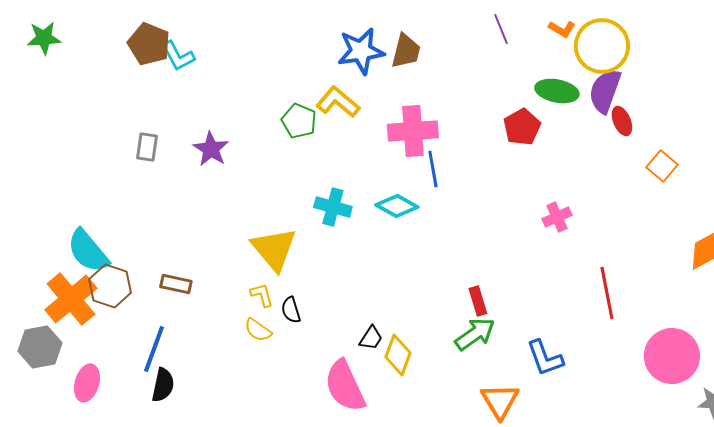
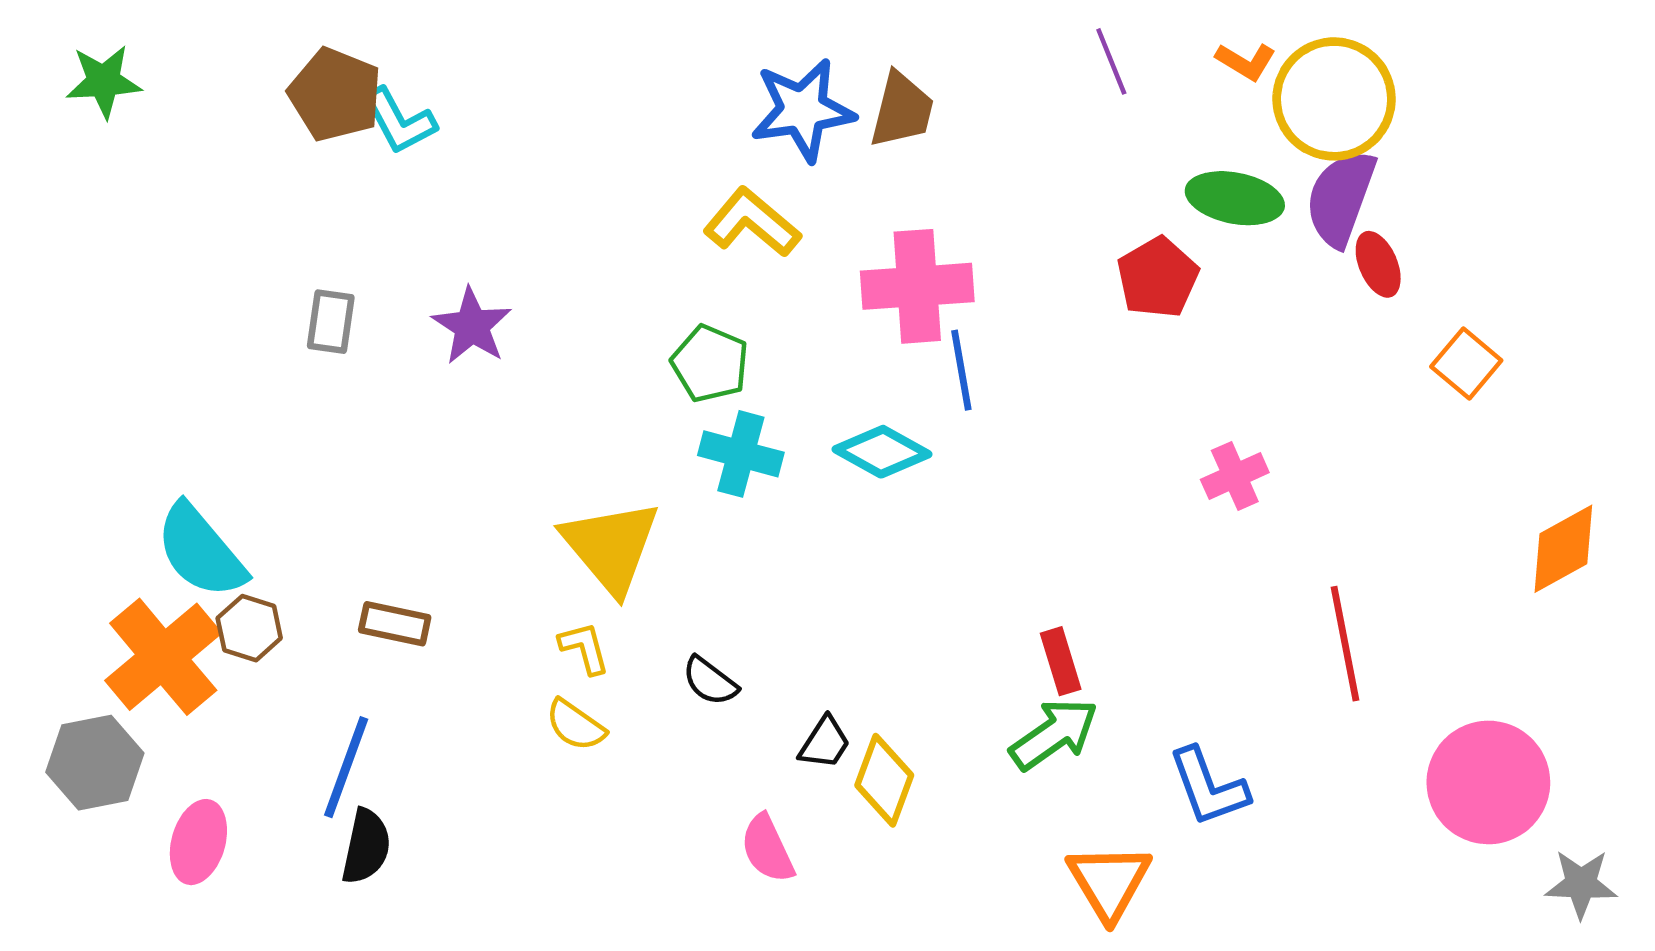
green pentagon: (299, 121) -> (710, 364), moved
brown hexagon: (110, 286) -> (249, 628), size x0.7
black semicircle: (291, 310) -> (710, 681), moved, turned -36
pink semicircle: (345, 386) -> (767, 849), size x0.6

